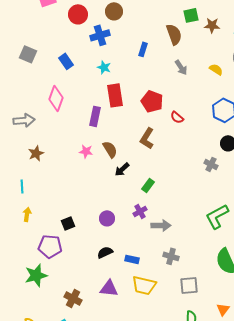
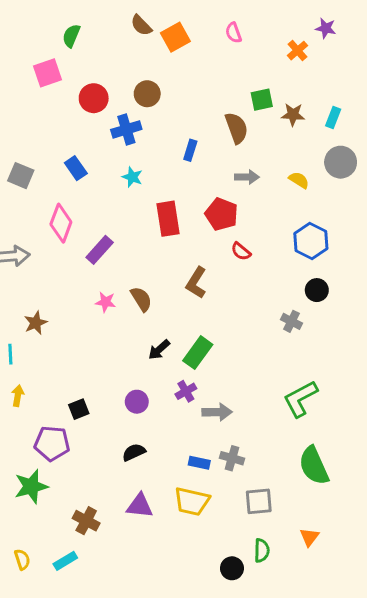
gray square: (28, 54) -> (21, 176), moved
gray arrow: (181, 67) -> (247, 177), turned -56
red rectangle: (115, 95) -> (168, 219), moved
red pentagon: (152, 101) -> (222, 214), moved
purple rectangle: (95, 116) -> (100, 250), moved, turned 30
brown star: (36, 153) -> (36, 323), moved
black arrow: (122, 169) -> (159, 350), moved
green rectangle: (148, 185) -> (198, 353), size x1.5
blue rectangle: (132, 259) -> (199, 463), moved

